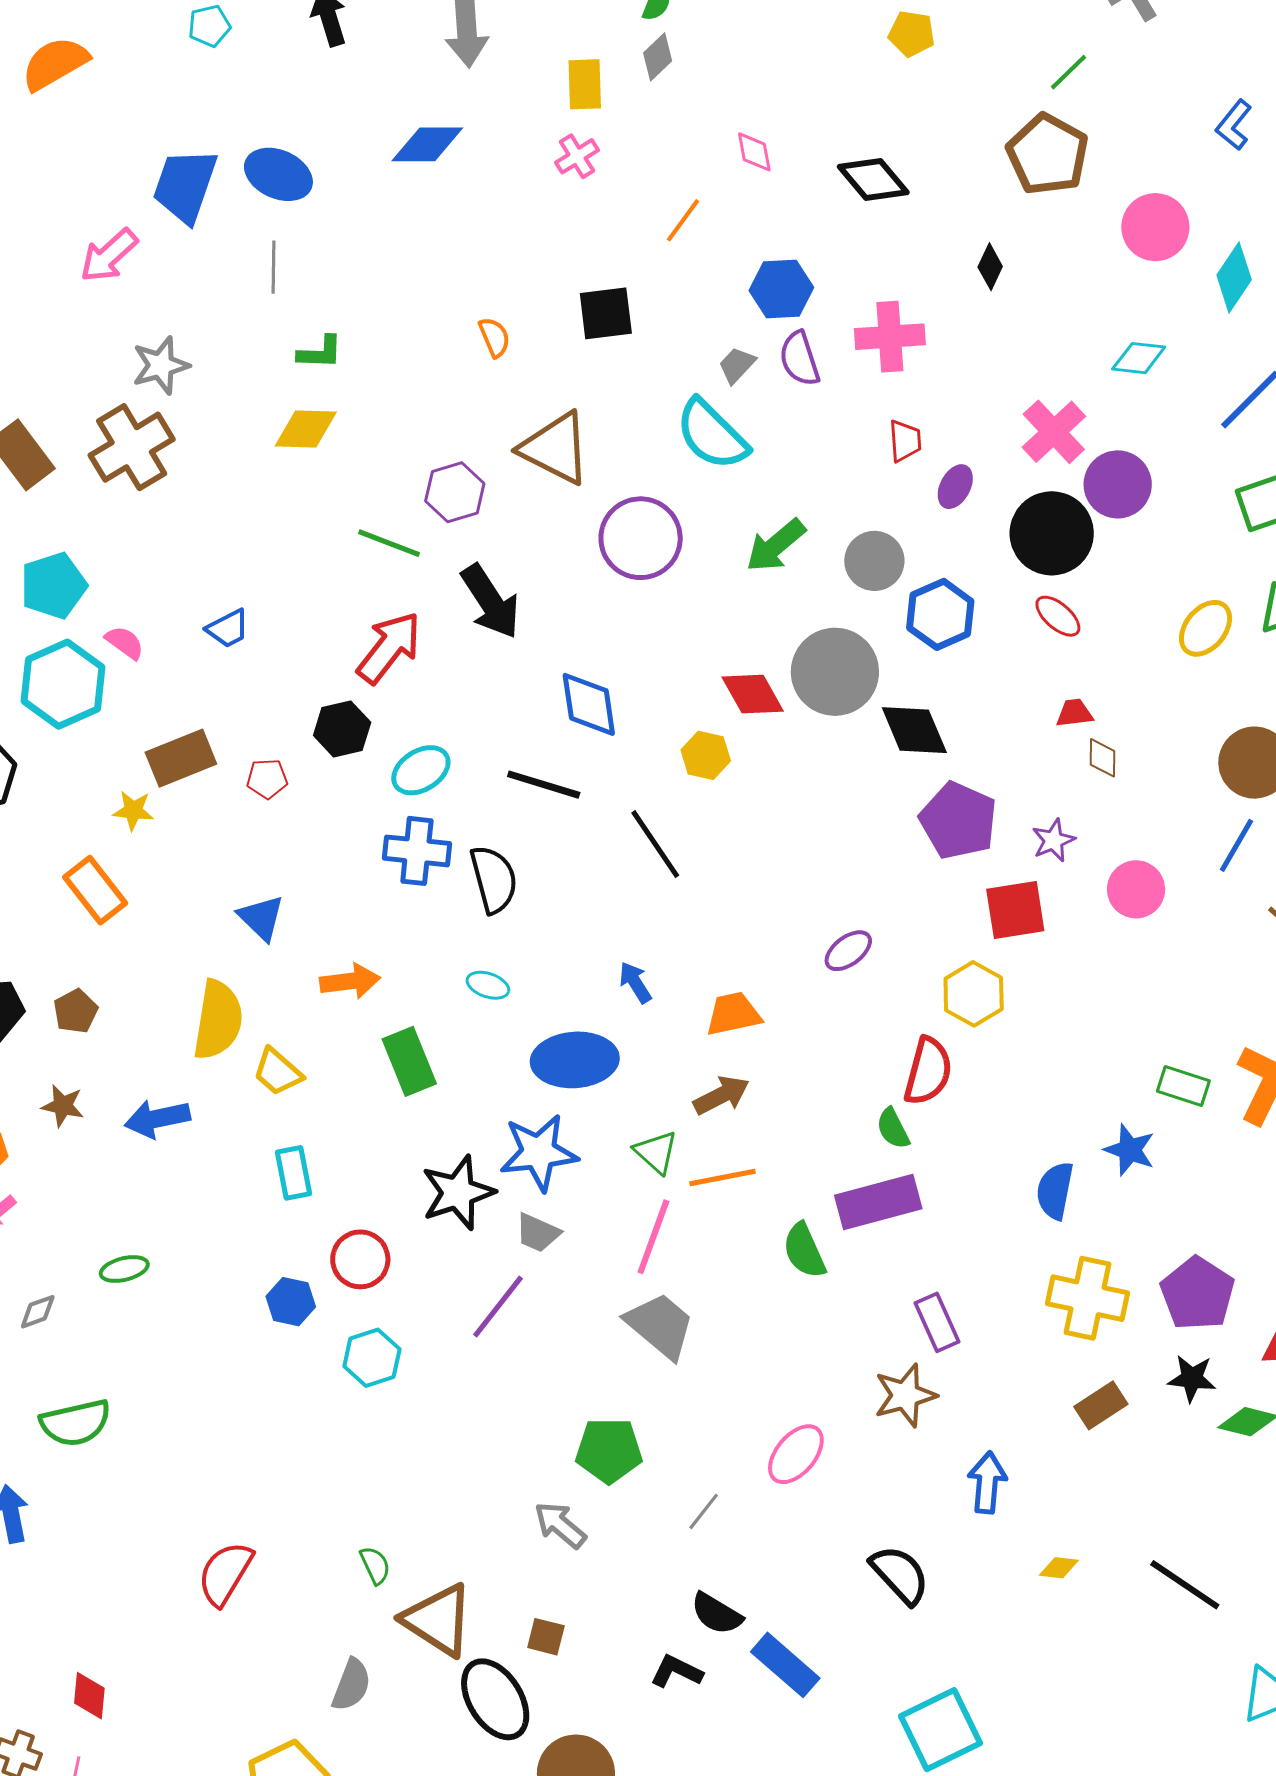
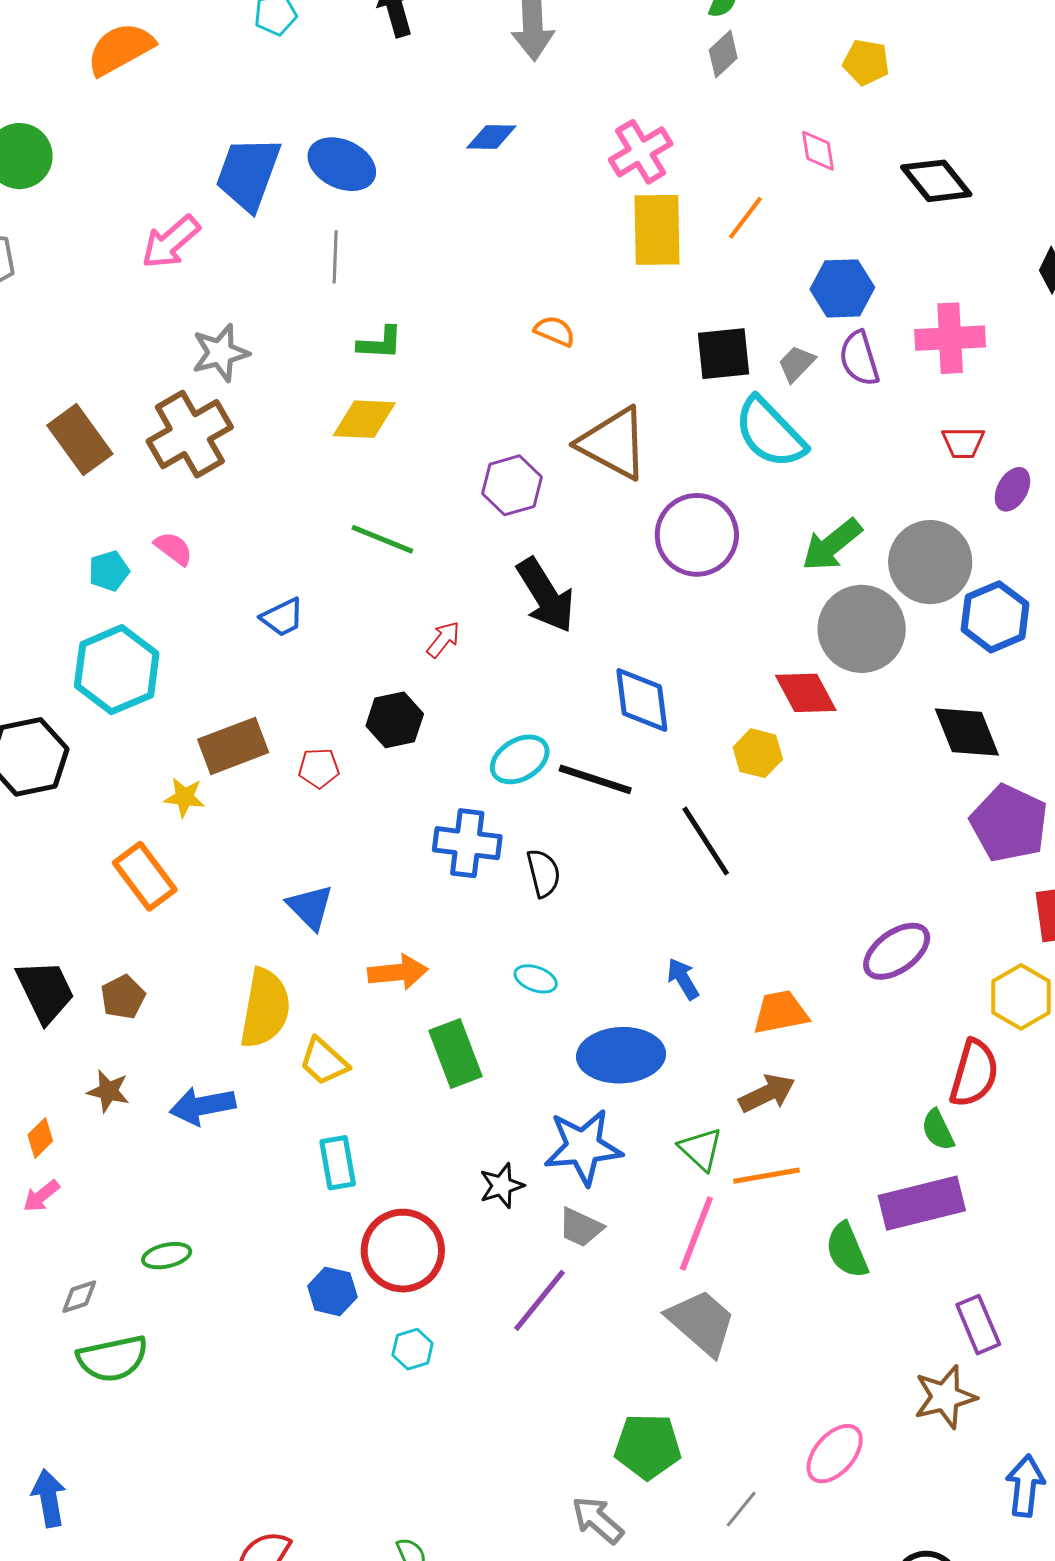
yellow pentagon: (912, 34) -> (866, 62), moved
yellow rectangle: (585, 84) -> (657, 230), moved, size x1.4
blue diamond: (427, 144) -> (491, 137), size x0.7
pink cross: (577, 156) -> (641, 152), size x1.4
black square: (606, 313) -> (724, 354), moved
orange semicircle: (494, 337) -> (555, 331), turned -45
red trapezoid: (905, 441) -> (963, 443), turned 93
green line: (389, 543) -> (382, 539), moved
gray circle: (874, 561) -> (930, 562), size x1.4
cyan pentagon: (53, 586) -> (109, 571), size x0.6
pink semicircle: (125, 643) -> (174, 548), moved
red arrow: (389, 648) -> (443, 639), size x0.5
gray circle: (835, 672) -> (862, 629), moved
cyan ellipse: (421, 770) -> (520, 759), moved
black semicircle: (494, 879) -> (543, 873), size x0.7
purple ellipse: (848, 951) -> (897, 951), size x1.4
black star: (458, 1193) -> (502, 1186), size x0.6
red circle: (360, 1259) -> (403, 1251), size x1.4
cyan hexagon: (372, 1358) -> (413, 1349), size x0.7
green semicircle: (75, 1423) -> (112, 1359), moved

